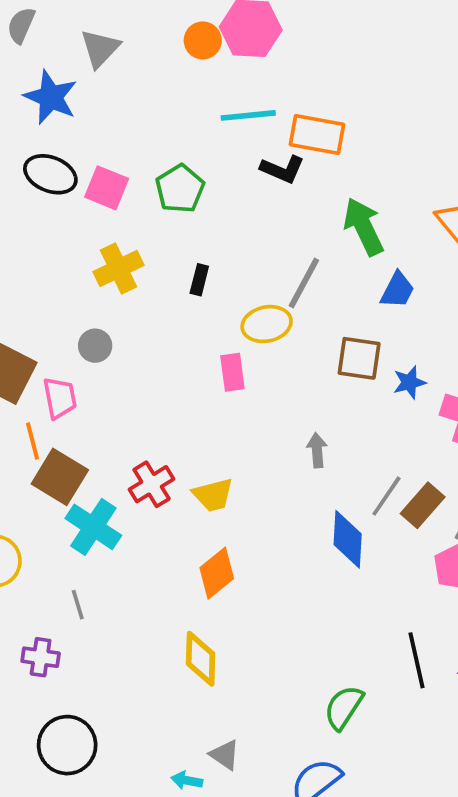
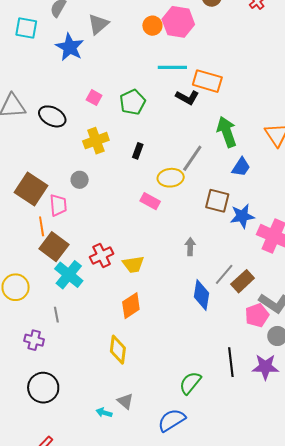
black ellipse: (50, 174) -> (52, 116), moved
pink square: (107, 188) -> (94, 98), size x0.7
pink rectangle: (232, 372) -> (150, 201), turned -60
blue star: (409, 382) -> (242, 216), size x1.4

